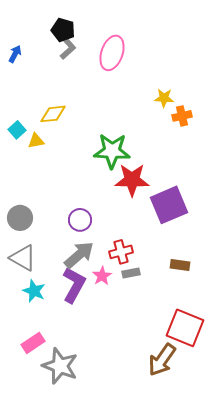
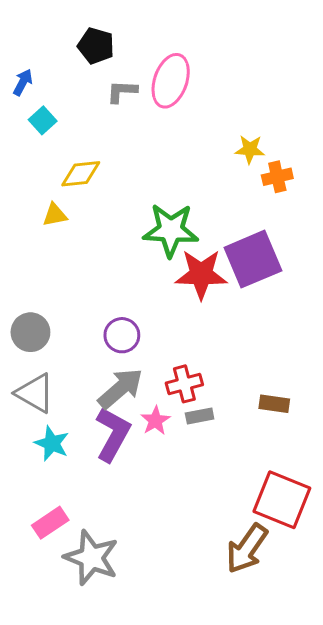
gray L-shape: (68, 49) -> (122, 91), moved, turned -135
cyan square: (17, 130) -> (43, 120), moved
purple square: (169, 205) -> (253, 259), moved

